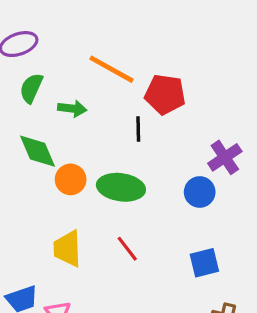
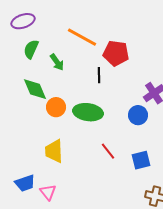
green arrow: (72, 109) -> (57, 62), turned 48
red line: (127, 249) -> (108, 151), moved

